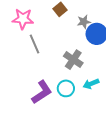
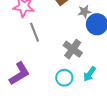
cyan arrow: (91, 84) -> (89, 74), turned -35
purple L-shape: (42, 92) -> (19, 74), moved

